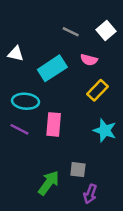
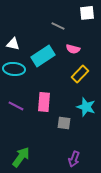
white square: (106, 30) -> (87, 13), moved, turned 35
cyan ellipse: (26, 101) -> (14, 69), moved
gray square: (78, 170) -> (64, 123), moved
green arrow: (49, 183) -> (21, 157), moved

